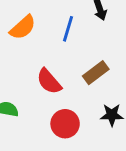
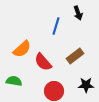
orange semicircle: (23, 27) -> (22, 49), moved

